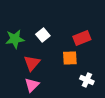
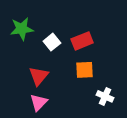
red rectangle: (82, 38) -> (82, 41), moved
green star: (15, 39) -> (22, 29), moved

